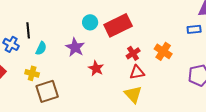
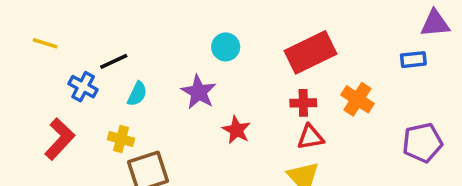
red rectangle: (118, 25) -> (311, 52), moved
black line: (28, 30) -> (114, 61), turned 70
red cross: (133, 53) -> (303, 103), turned 32

